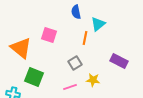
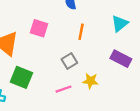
cyan triangle: (98, 24) -> (120, 24), moved

